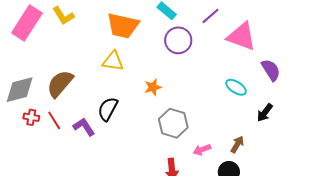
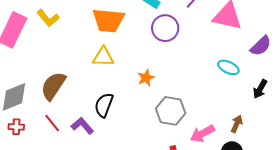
purple semicircle: (271, 70) -> (261, 46), turned 85
red cross: (31, 117) -> (16, 127), moved
pink arrow: (202, 150) -> (202, 134), size x1.4

